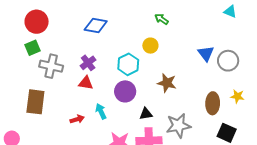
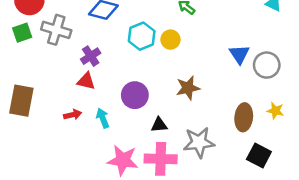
cyan hexagon: (128, 64) -> (142, 36), moved
gray cross: (51, 66) -> (56, 30), moved
brown star: (167, 83) -> (188, 88), turned -30
red arrow: (77, 119) -> (73, 115), moved

